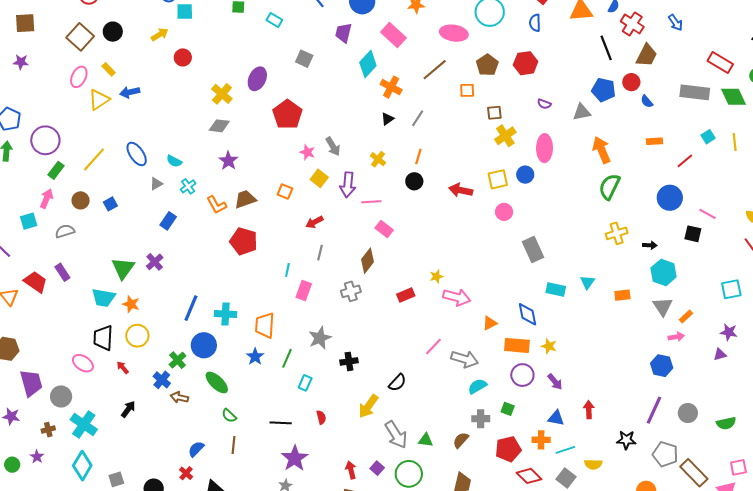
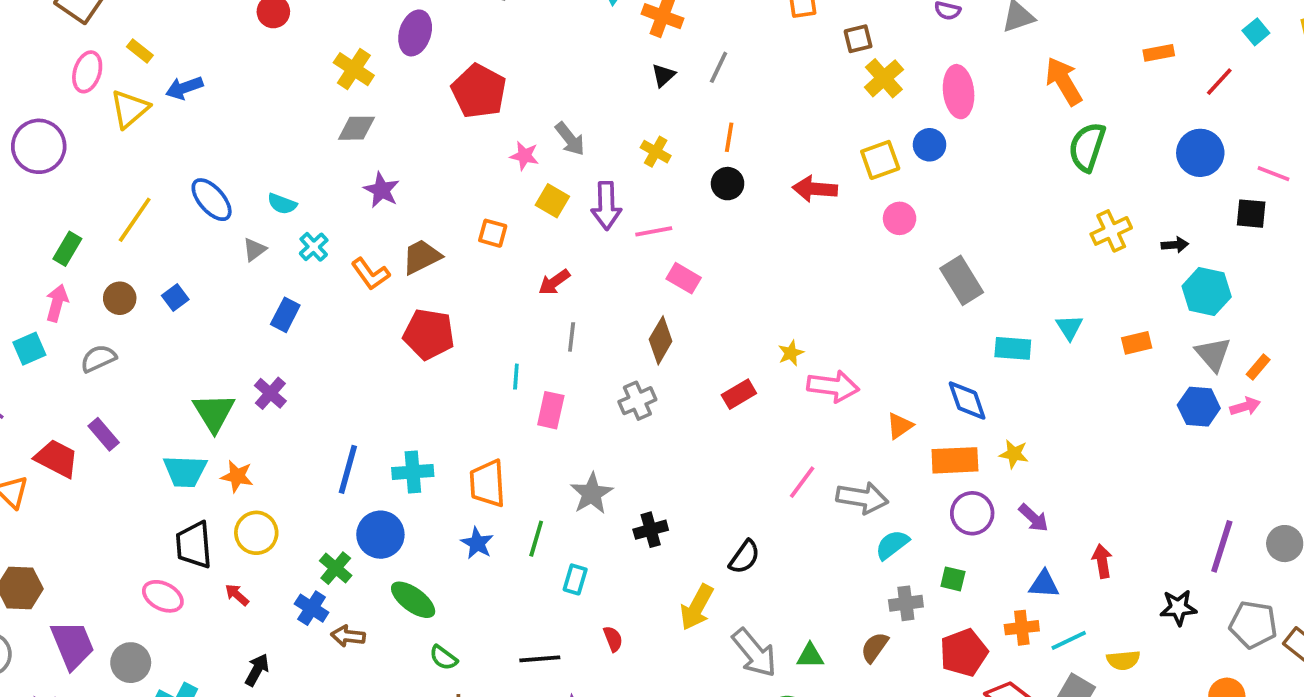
purple circle: (45, 140) -> (39, 146), moved
blue hexagon: (662, 366) -> (1199, 407), moved

